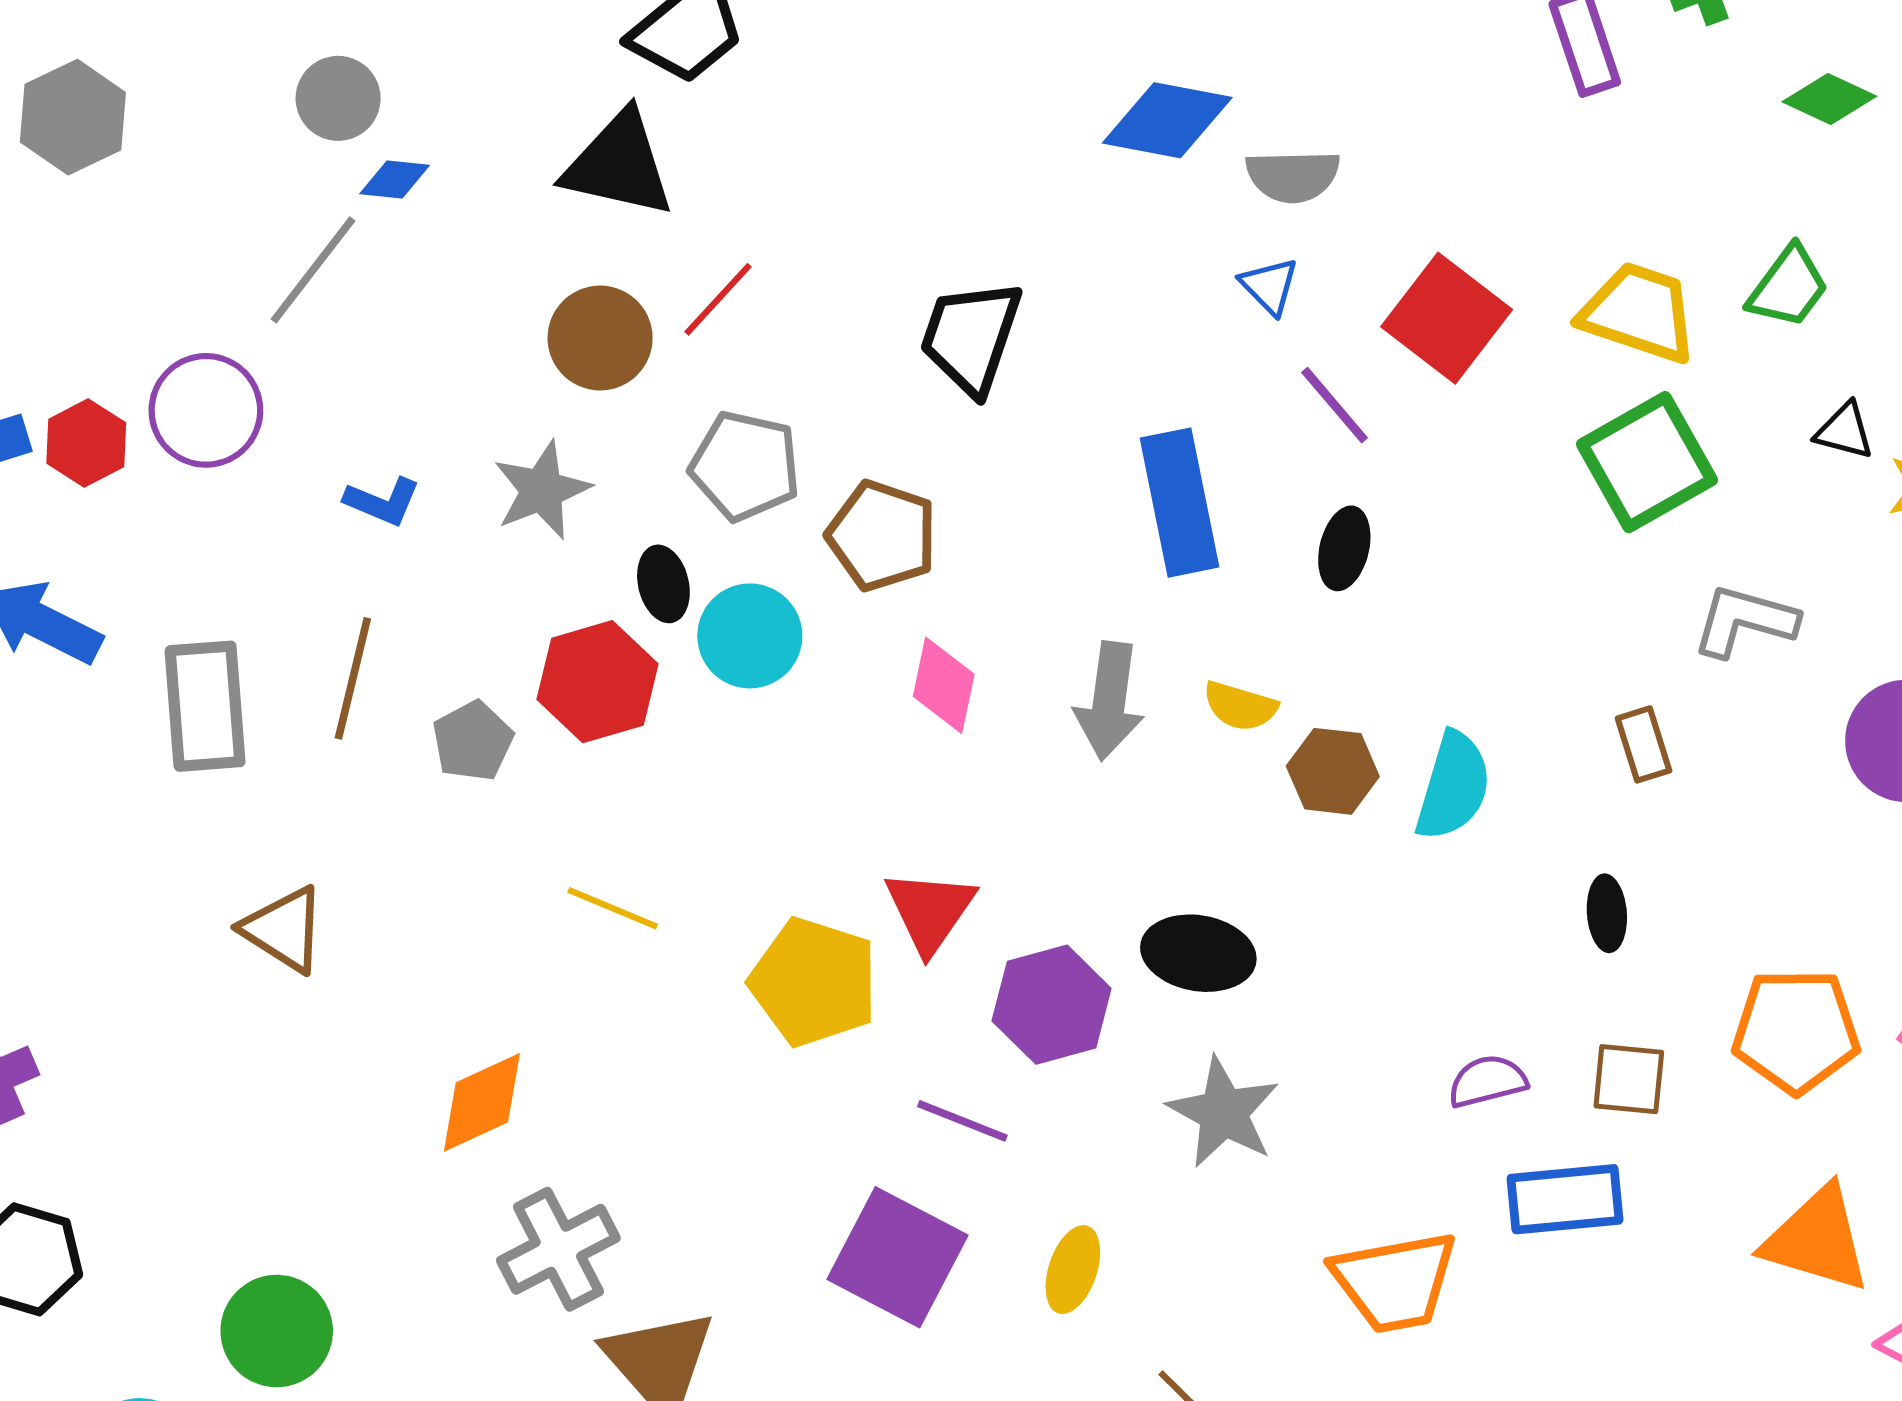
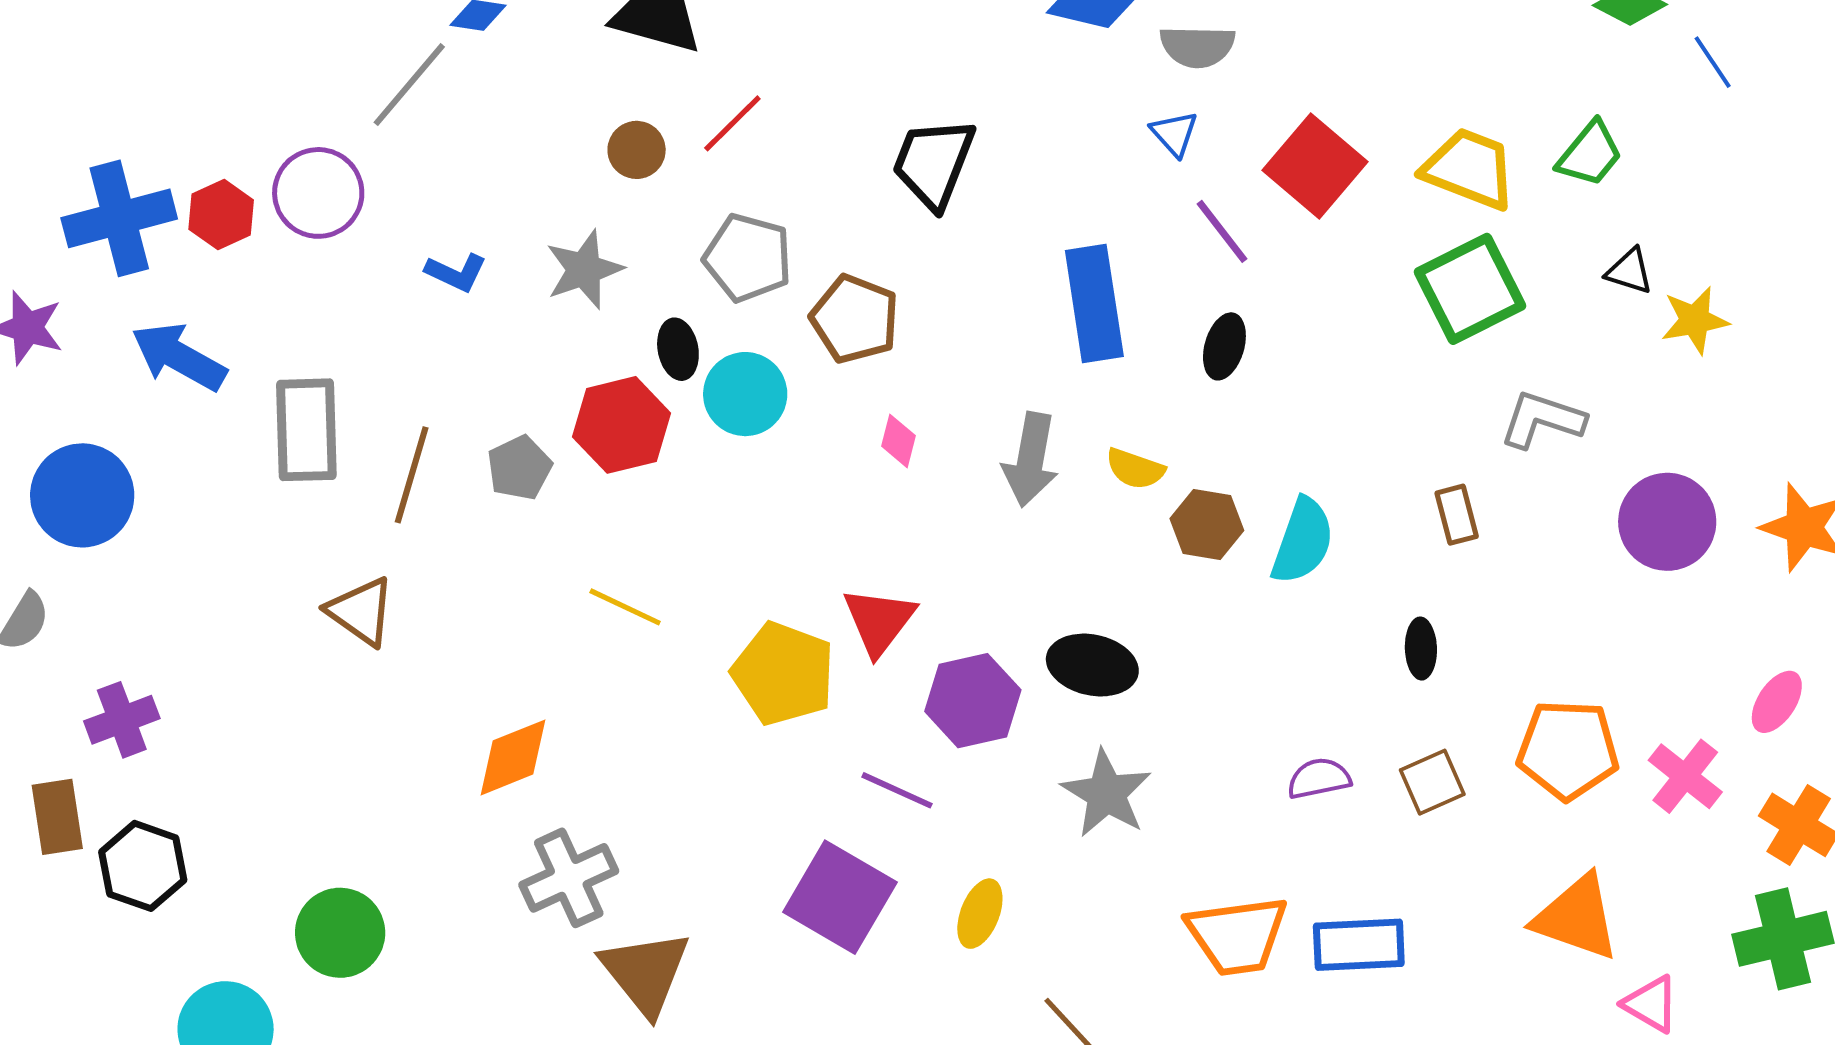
brown circle: (600, 338) -> (637, 150), size x0.7
brown line: (353, 678) -> (412, 475), moved
pink diamond: (944, 685) -> (899, 441), size x0.7
brown square: (1629, 1079) -> (1432, 782), turned -32
blue rectangle: (1565, 1199) -> (1359, 945), moved

